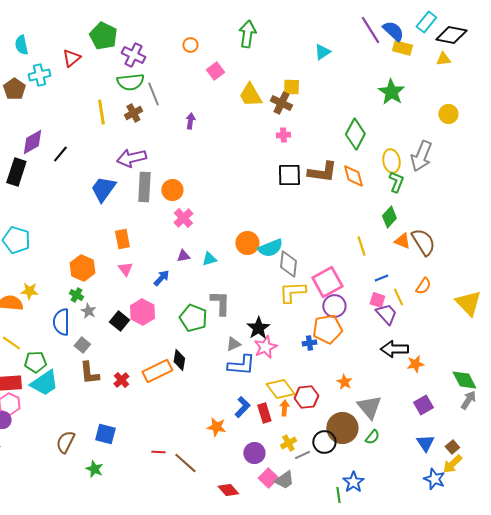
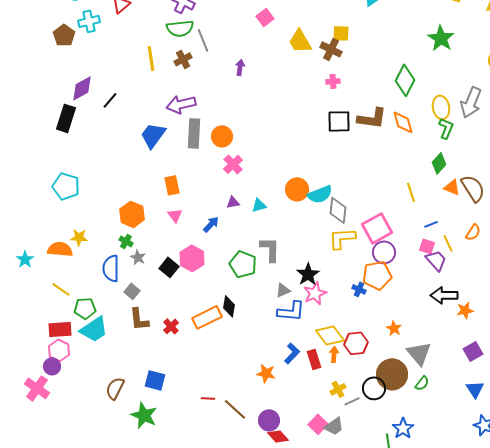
blue cross: (309, 343) -> (359, 289), turned 32
purple circle: (254, 453) -> (269, 420), moved
green star: (94, 469) -> (144, 415), size x1.5

